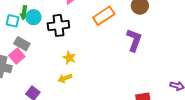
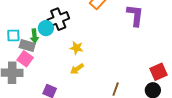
green arrow: (24, 13) -> (34, 36), moved
cyan circle: (33, 17) -> (46, 28), moved
cyan square: (13, 21) -> (13, 36), moved

